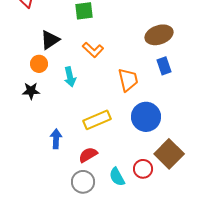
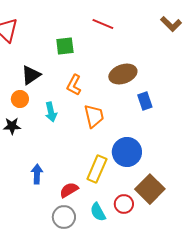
brown ellipse: (159, 35) -> (123, 74), moved
orange L-shape: (93, 50) -> (74, 85), turned 75
orange trapezoid: (128, 80) -> (94, 116), moved
yellow rectangle: (97, 120) -> (97, 169), moved, turned -44

